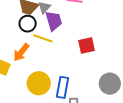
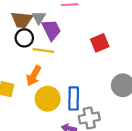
red square: (87, 45) -> (100, 43), moved
orange arrow: (21, 52) -> (34, 76), moved

